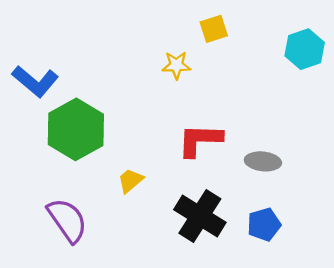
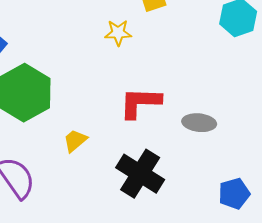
blue pentagon: (264, 224) -> (234, 194), moved

